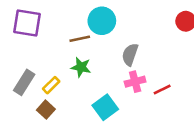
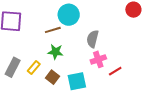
red line: (162, 90) -> (115, 71), moved
cyan square: (105, 107) -> (77, 81), turned 30
brown square: (46, 110) -> (53, 77), moved

